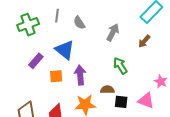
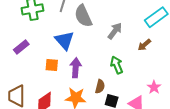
gray semicircle: (79, 23) -> (83, 16), size x1.6
purple rectangle: (36, 61) -> (21, 47), moved
brown semicircle: (107, 90) -> (100, 86), turned 96

